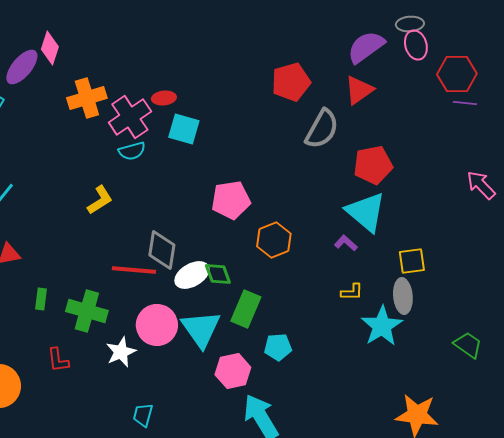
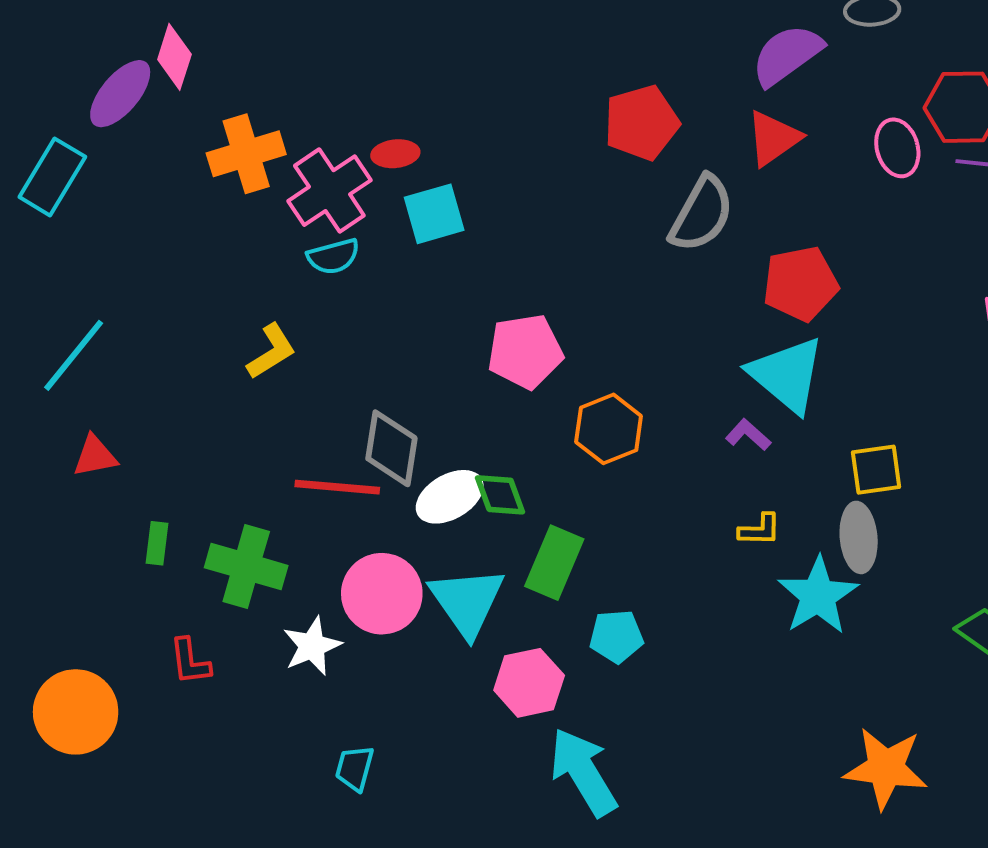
pink ellipse: (416, 45) -> (897, 148), moved
cyan square: (184, 129) -> (434, 214), turned -32

